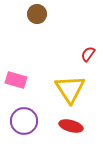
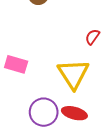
purple circle: (24, 121) -> (44, 112), moved

